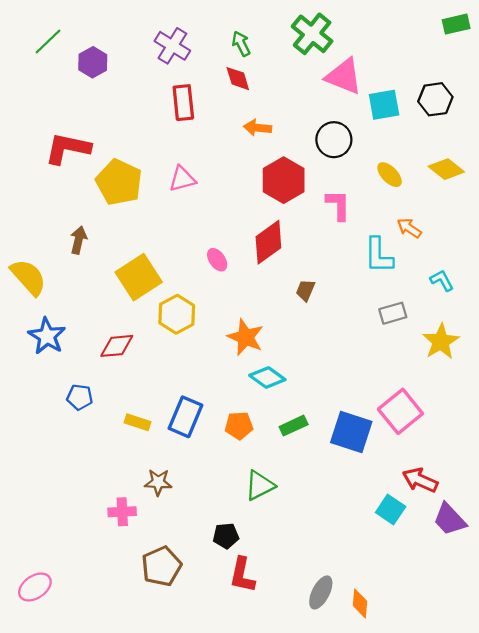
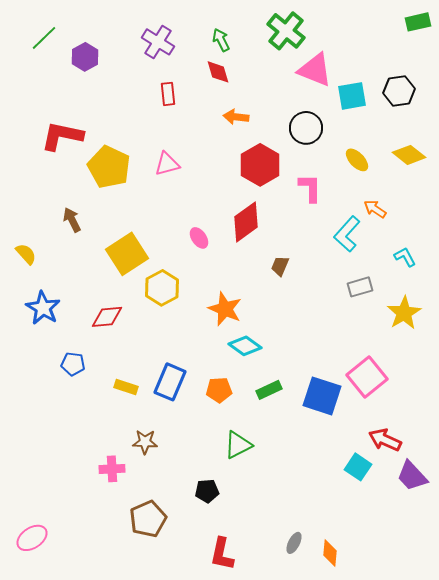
red rectangle: (183, 103) -> (168, 94), size x0.7
brown arrow: (79, 240) -> (72, 220), turned -40
cyan L-shape: (379, 255) -> (347, 234), turned 42
yellow semicircle: (28, 277) -> (26, 254), size x0.6
red L-shape: (242, 575) -> (222, 554), moved
gray ellipse: (321, 592) -> (294, 543), size x0.7

